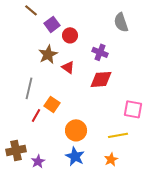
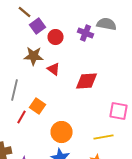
brown line: (31, 10) -> (24, 12), moved
gray semicircle: (121, 22) -> (106, 24), turned 120
purple cross: (100, 52) -> (86, 33), moved
brown star: (48, 54) -> (34, 56), turned 30

